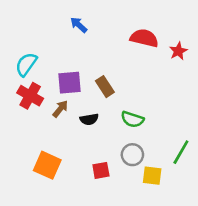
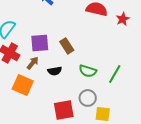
green line: (181, 152) -> (115, 74), moved
orange square: (47, 165) -> (23, 85), moved
red square: (101, 170) -> (64, 110), size x1.5

